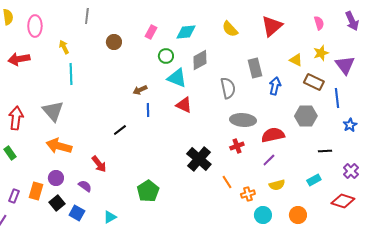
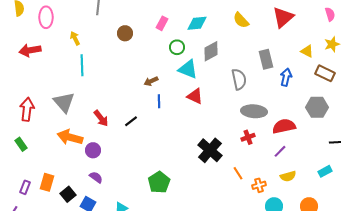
red arrow: (99, 164) -> (101, 118), moved
purple circle: (56, 178) -> (93, 150), moved

